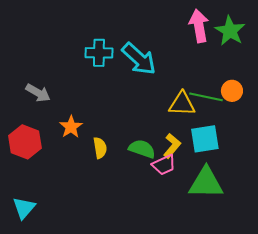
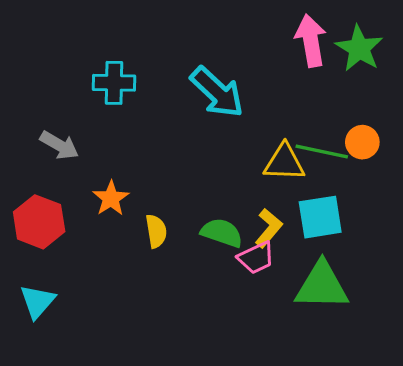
cyan cross: (99, 53) -> (114, 83), moved
cyan triangle: (24, 208) -> (37, 301), moved

